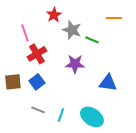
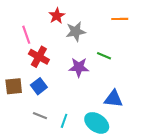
gray star: (72, 30) -> (76, 32), turned -30
green line: (92, 40) -> (104, 56), moved
red cross: (37, 54) -> (39, 57), turned -30
blue triangle: (108, 83) -> (113, 99), moved

